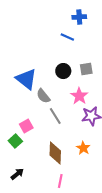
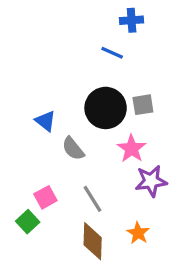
black circle: (63, 71) -> (106, 108), size x1.6
blue triangle: (26, 79) -> (45, 121), size x0.6
gray line: (55, 116) -> (93, 199), moved

